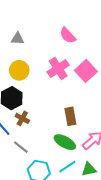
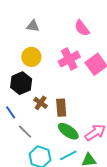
brown rectangle: (70, 116) -> (61, 108), moved
brown cross: (22, 118) -> (41, 103), moved

